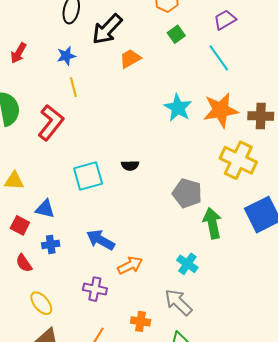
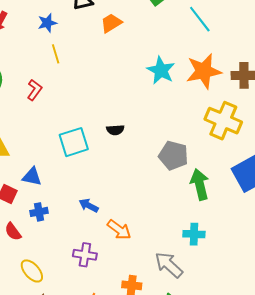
red L-shape: (51, 122) -> (34, 90), size x0.6
blue arrow: (101, 240) -> (89, 205), size x0.7
cyan cross: (187, 264) -> (194, 234), moved, turned -30
orange arrow: (130, 265) -> (119, 230), turned 65

